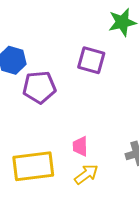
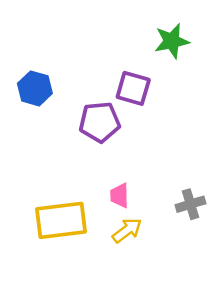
purple pentagon: (39, 87) -> (100, 122), moved

